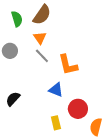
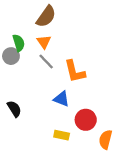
green semicircle: (17, 19) -> (19, 43), moved
black semicircle: (13, 99) -> (14, 109), turned 105
yellow rectangle: (56, 123) -> (62, 135), turned -64

